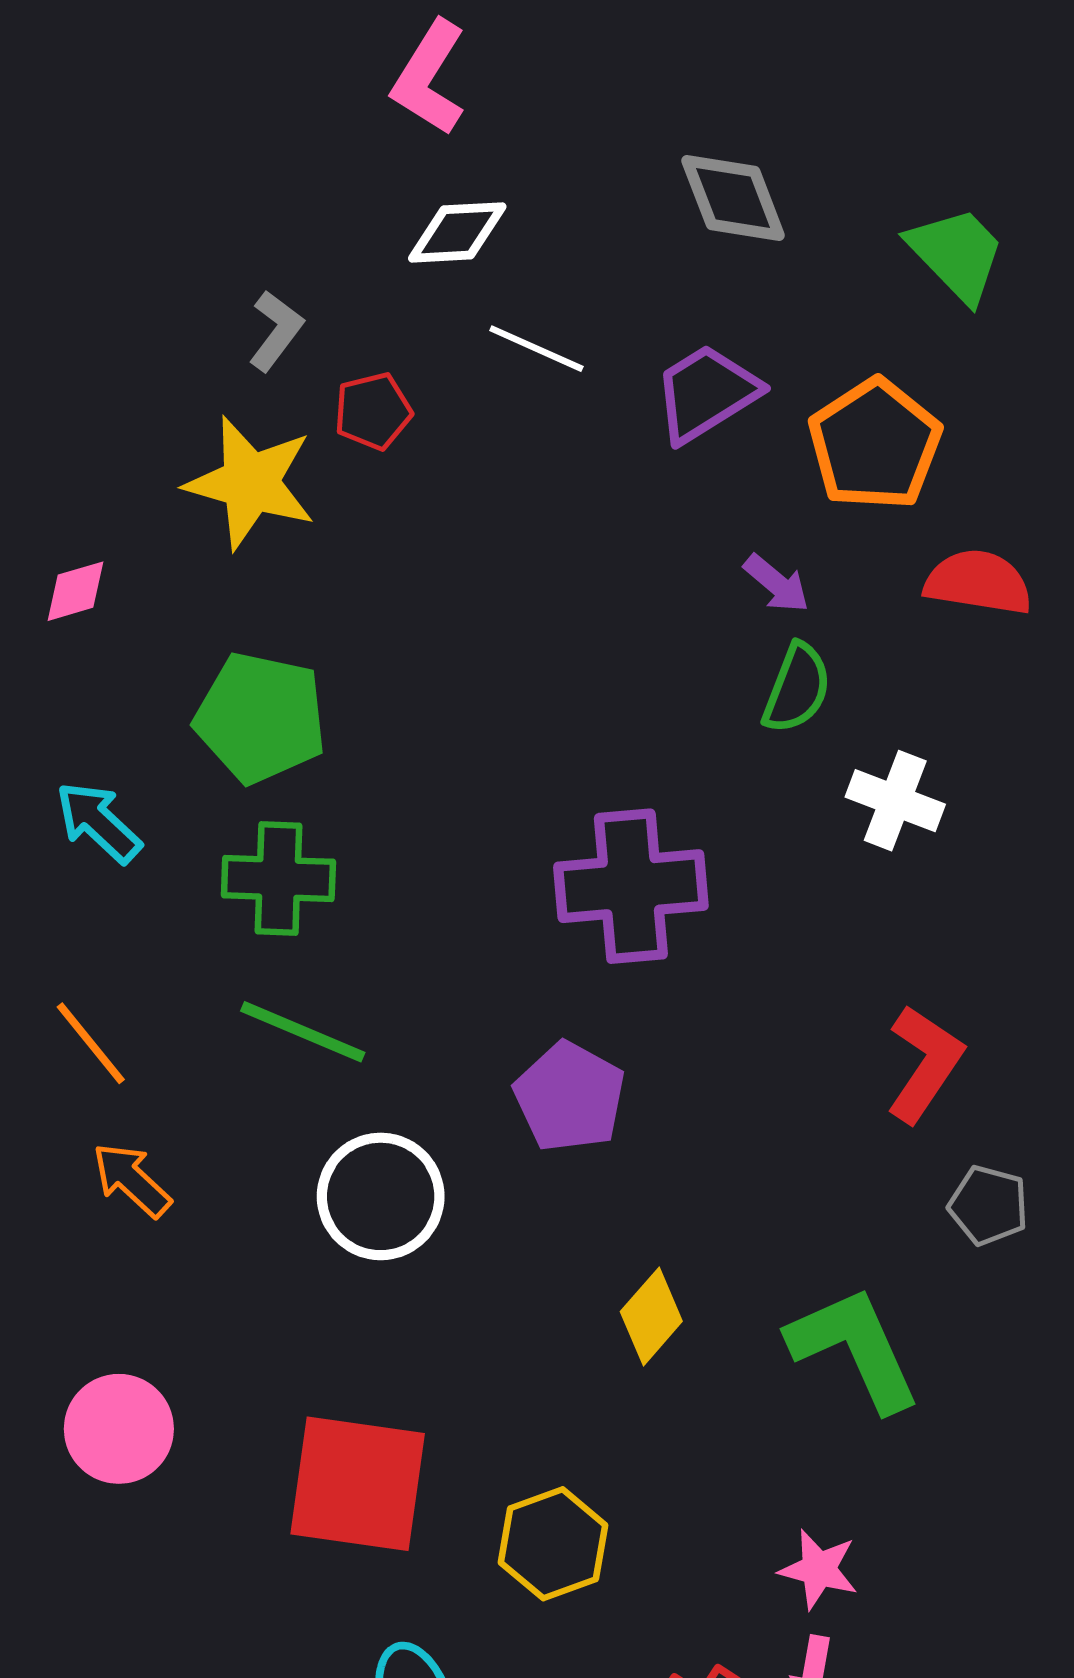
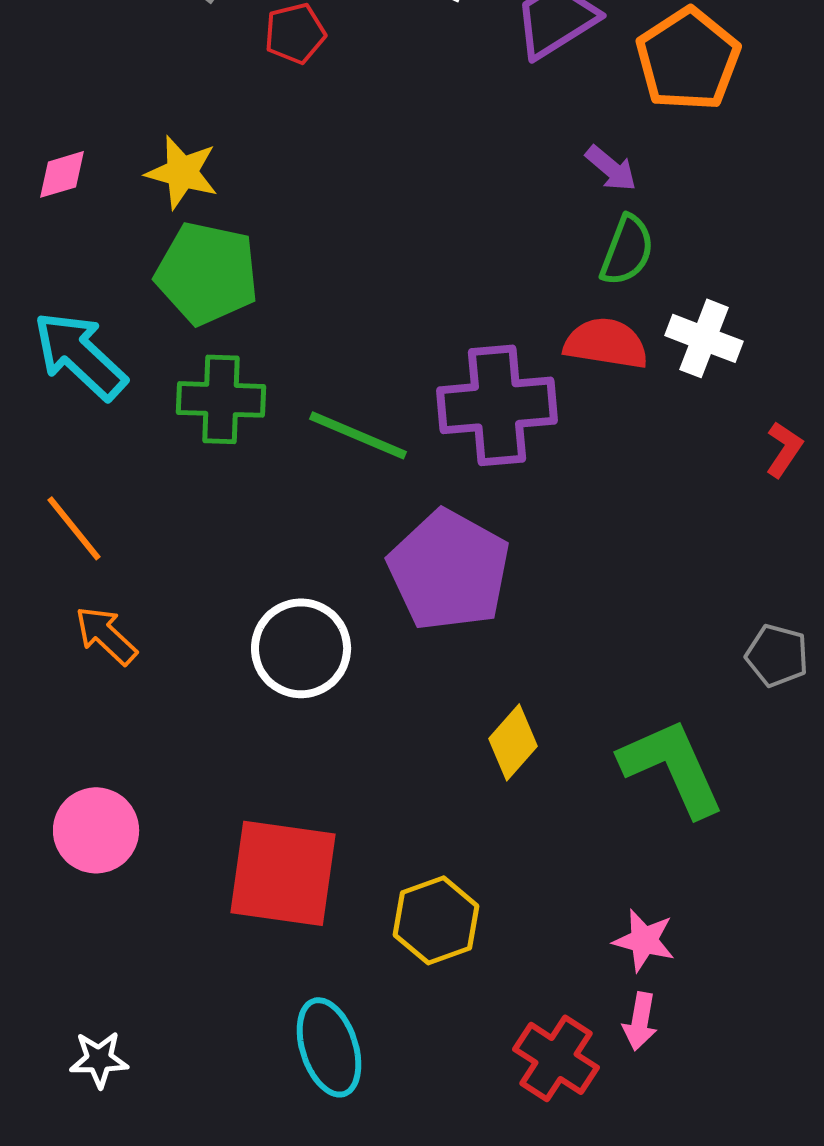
yellow star: (250, 483) -> (182, 172), moved, size x0.7
red semicircle: (978, 582) -> (606, 343), moved
cyan arrow: (98, 822) -> (80, 355), size x1.4
green line: (303, 1032) -> (358, 435), moved
red L-shape: (925, 1064) -> (784, 449), moved, size x0.6
purple pentagon: (570, 1097) -> (449, 570), size x1.4

